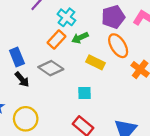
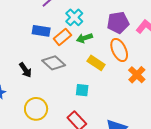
blue rectangle: (17, 57) -> (41, 31), moved, turned -66
yellow circle: (26, 119) -> (36, 109), moved

